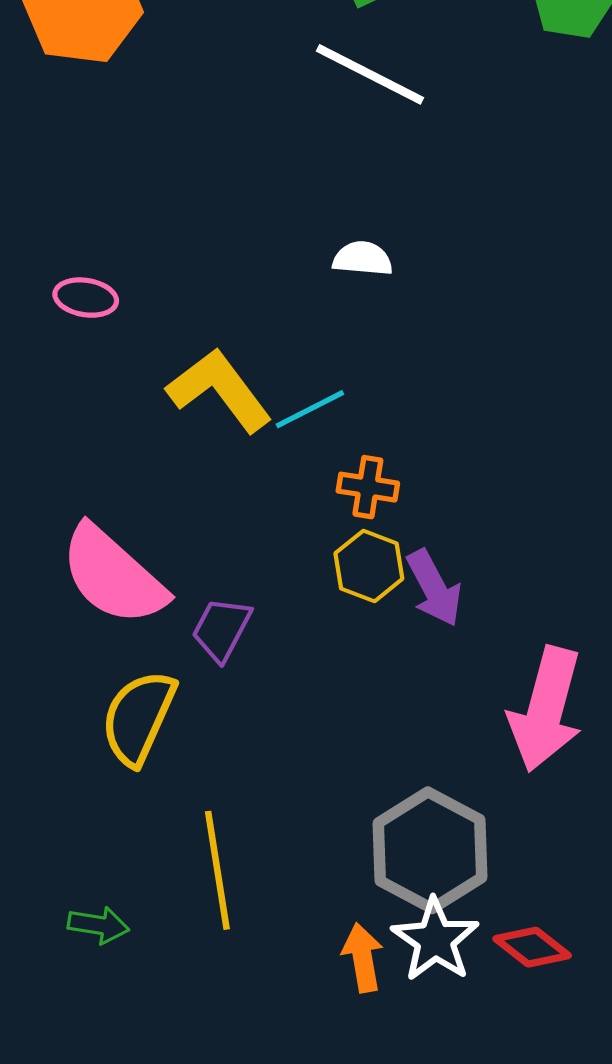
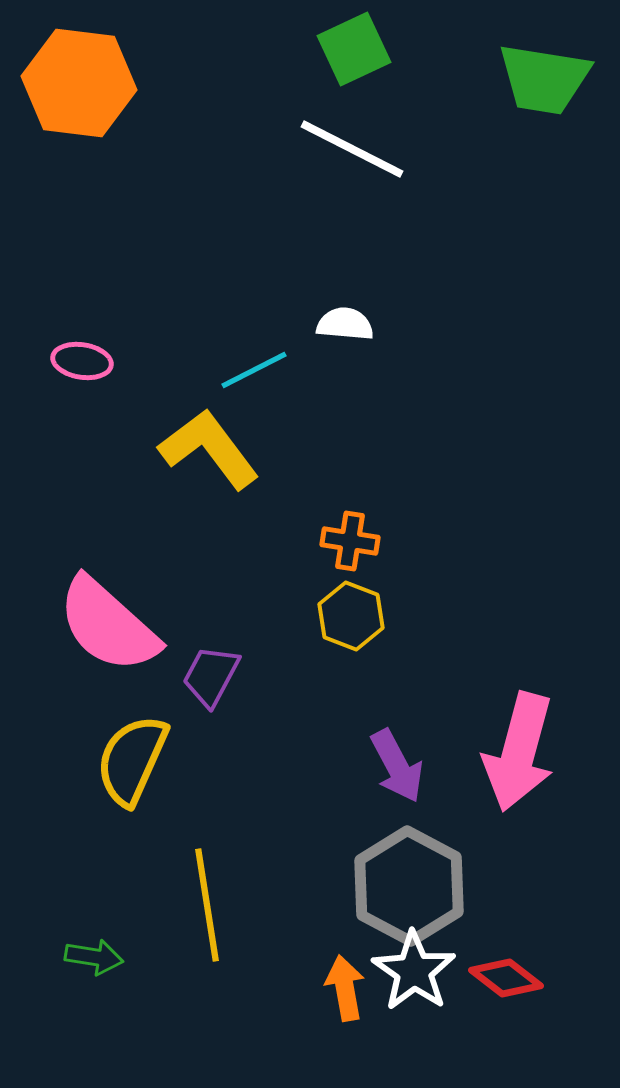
cyan line: (310, 409) -> (254, 370), moved
purple arrow: (434, 588) -> (397, 766), moved

